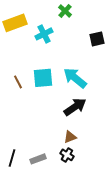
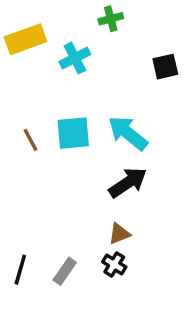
green cross: (65, 11) -> (111, 19), turned 32
gray rectangle: (38, 159) -> (65, 271), turned -35

